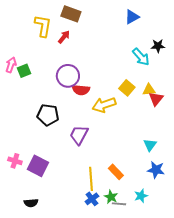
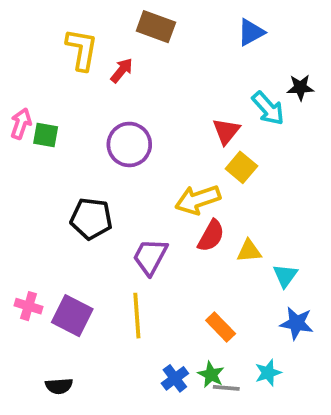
brown rectangle: (71, 14) -> (156, 27), moved
green square: (24, 71) -> (46, 135), turned 32
red semicircle: (81, 90) -> (211, 236), moved, turned -66
yellow triangle: (149, 90) -> (249, 251), moved
red triangle: (156, 99) -> (226, 131), moved
yellow line: (91, 179) -> (137, 316), moved

